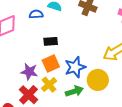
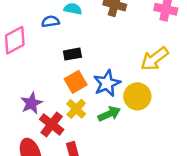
purple star: (29, 72) -> (31, 103), moved, turned -30

